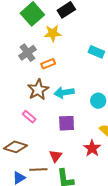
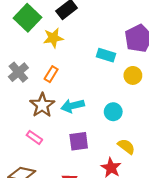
gray cross: (28, 53) -> (18, 72), moved
orange rectangle: (48, 64) -> (51, 74), turned -32

